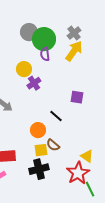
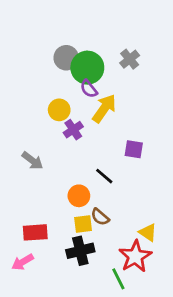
yellow arrow: (74, 51) -> (104, 108), moved
purple semicircle: (45, 54) -> (89, 89), turned -32
green line: (90, 189) -> (118, 279), moved

